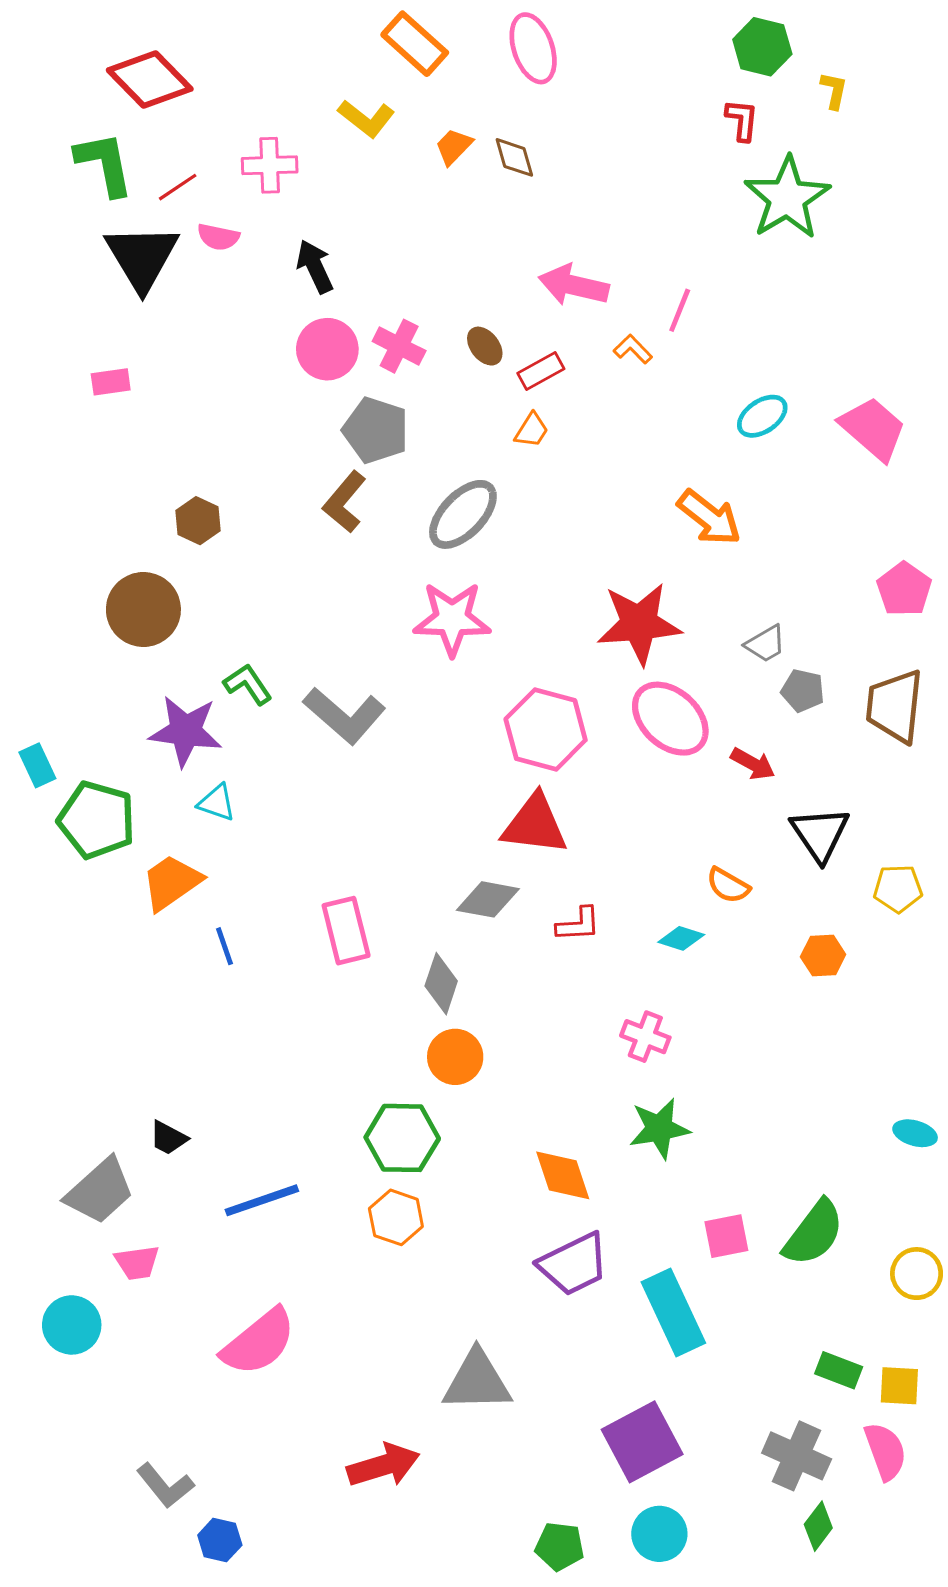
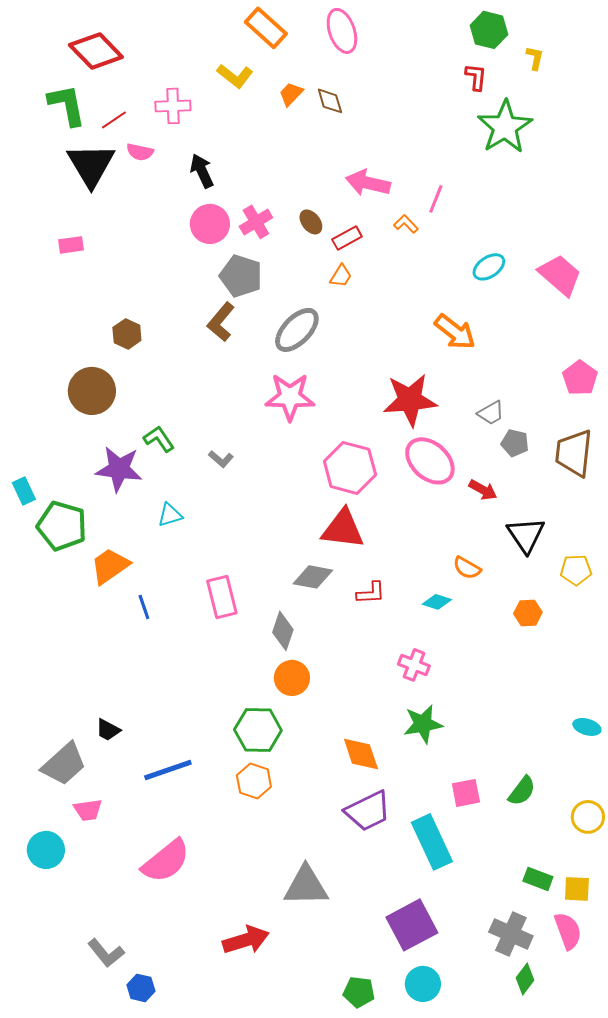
pink cross: (399, 346) -> (256, 222), turned 32
gray L-shape: (344, 715) -> (221, 459), size x0.5
cyan triangle: (217, 803) -> (170, 515), moved, turned -36
green semicircle: (814, 1233) -> (522, 791), size x0.7

